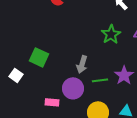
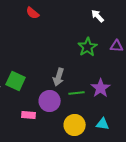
green square: (39, 57) -> (16, 81), moved

